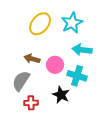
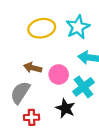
yellow ellipse: (40, 24) -> (42, 28), turned 40
cyan cross: (77, 76) -> (83, 87), turned 36

